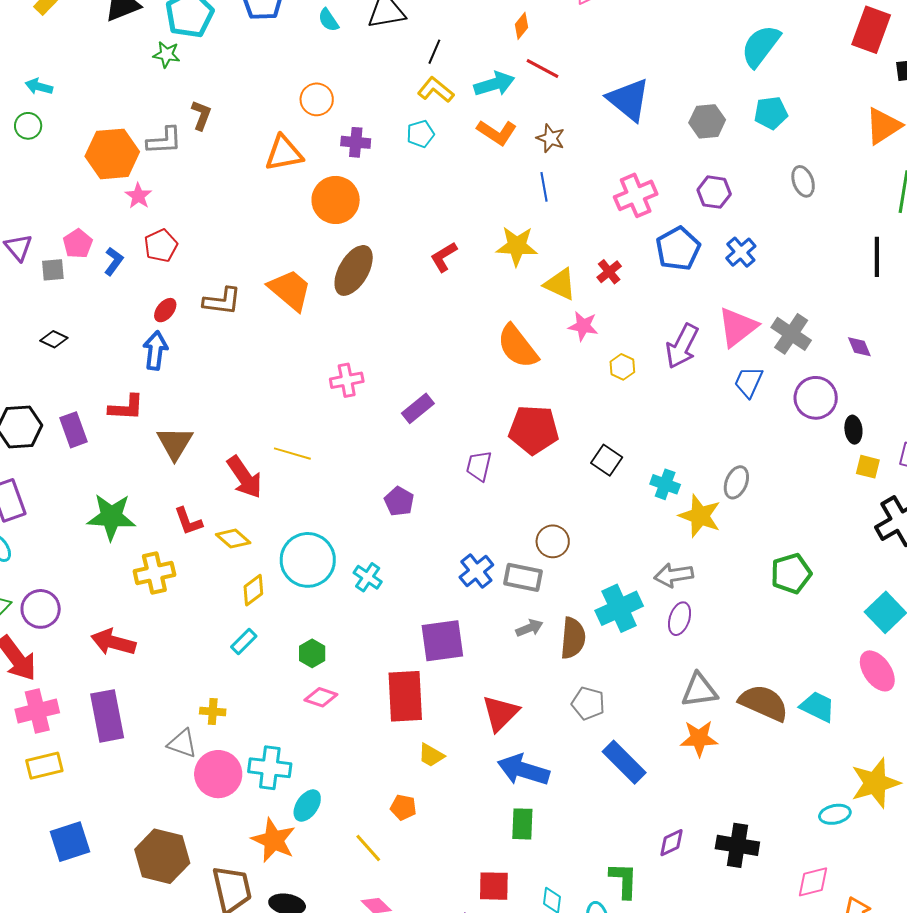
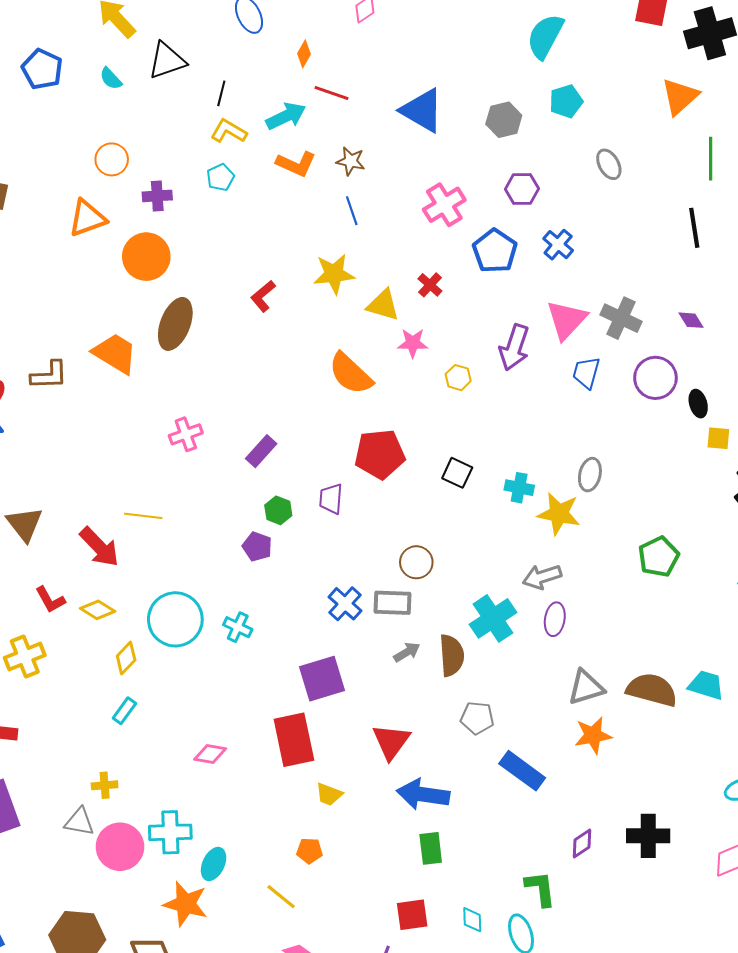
green hexagon: (312, 653) -> (278, 510), moved

